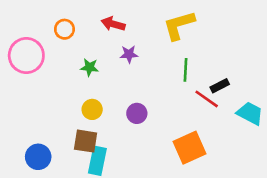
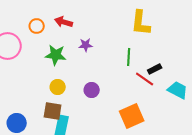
red arrow: (113, 24) -> (64, 22), moved
yellow L-shape: (179, 25) -> (141, 23), moved, turned -68
green star: (89, 67) -> (56, 55), size x1.5

